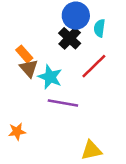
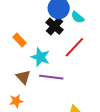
cyan semicircle: (99, 28) -> (78, 17), turned -56
brown triangle: (29, 68) -> (23, 77), moved

